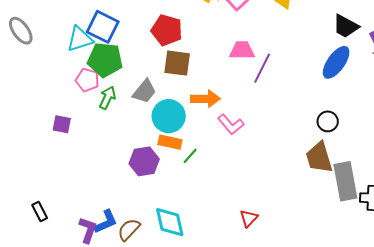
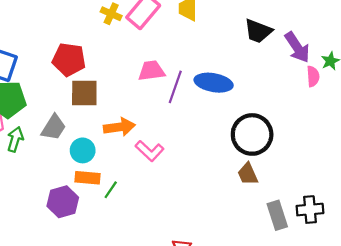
blue ellipse: (336, 62) -> (214, 83), moved, turned 72
cyan circle: (169, 116) -> (83, 150), size x0.7
black circle: (328, 121) -> (252, 134), size x1.8
brown trapezoid: (319, 158) -> (248, 174), size x0.7
gray rectangle: (345, 181) -> (277, 215), moved, size x0.7

